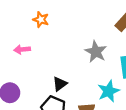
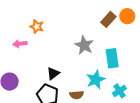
orange star: (41, 20) -> (37, 26), moved

